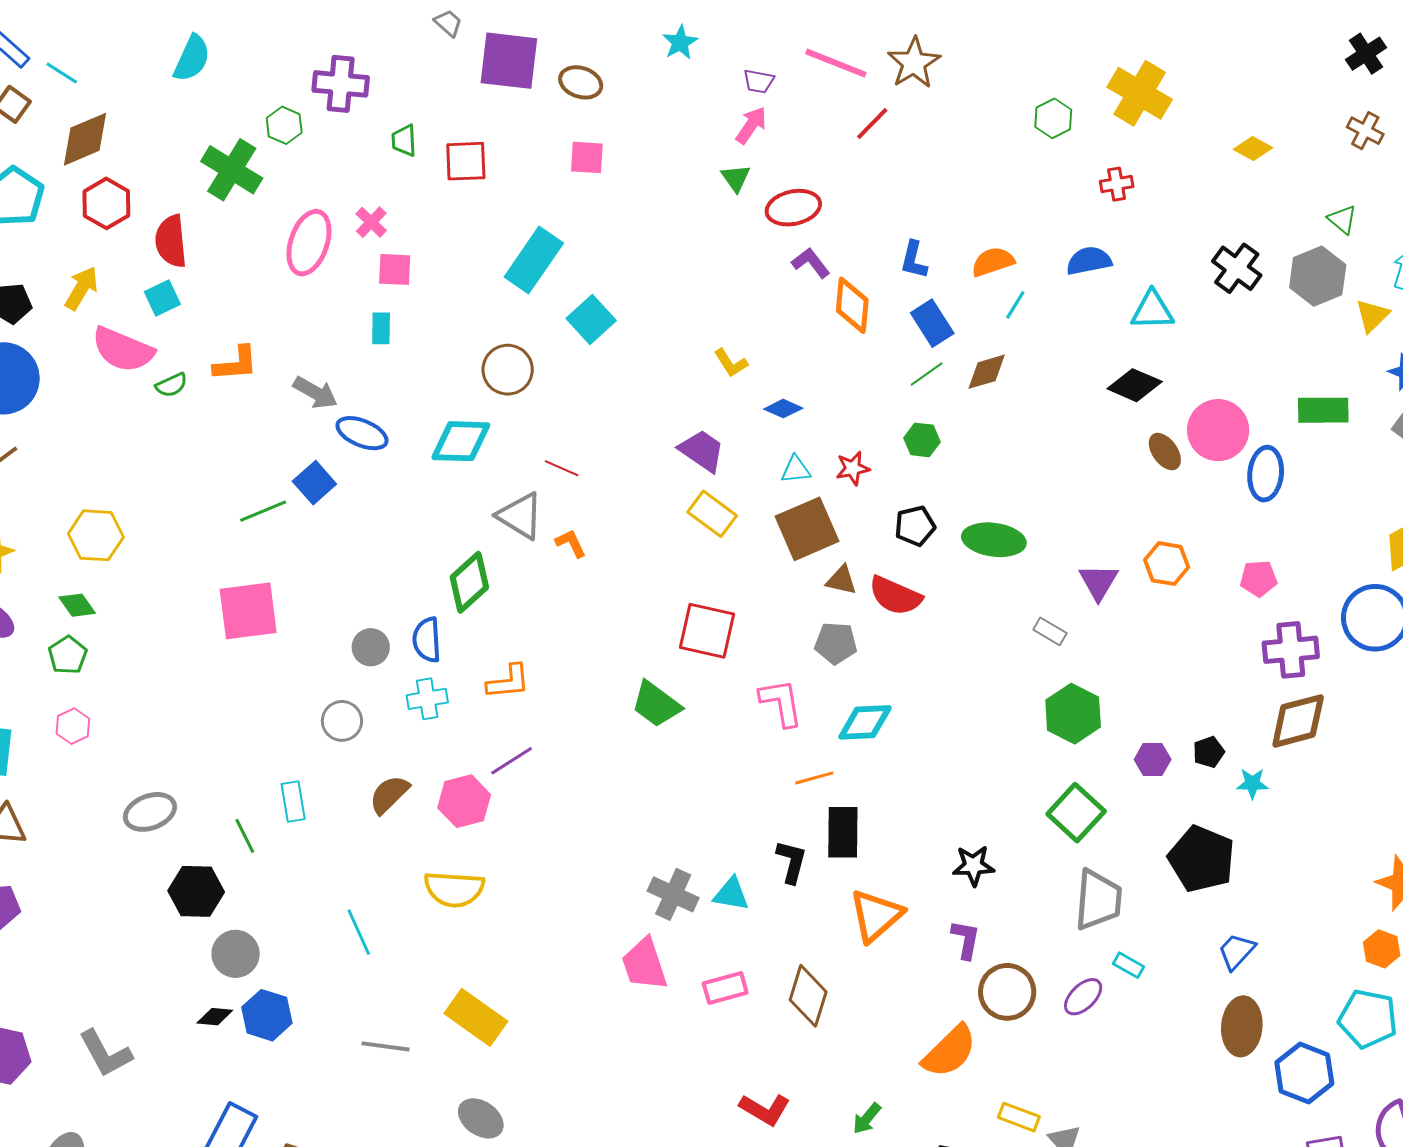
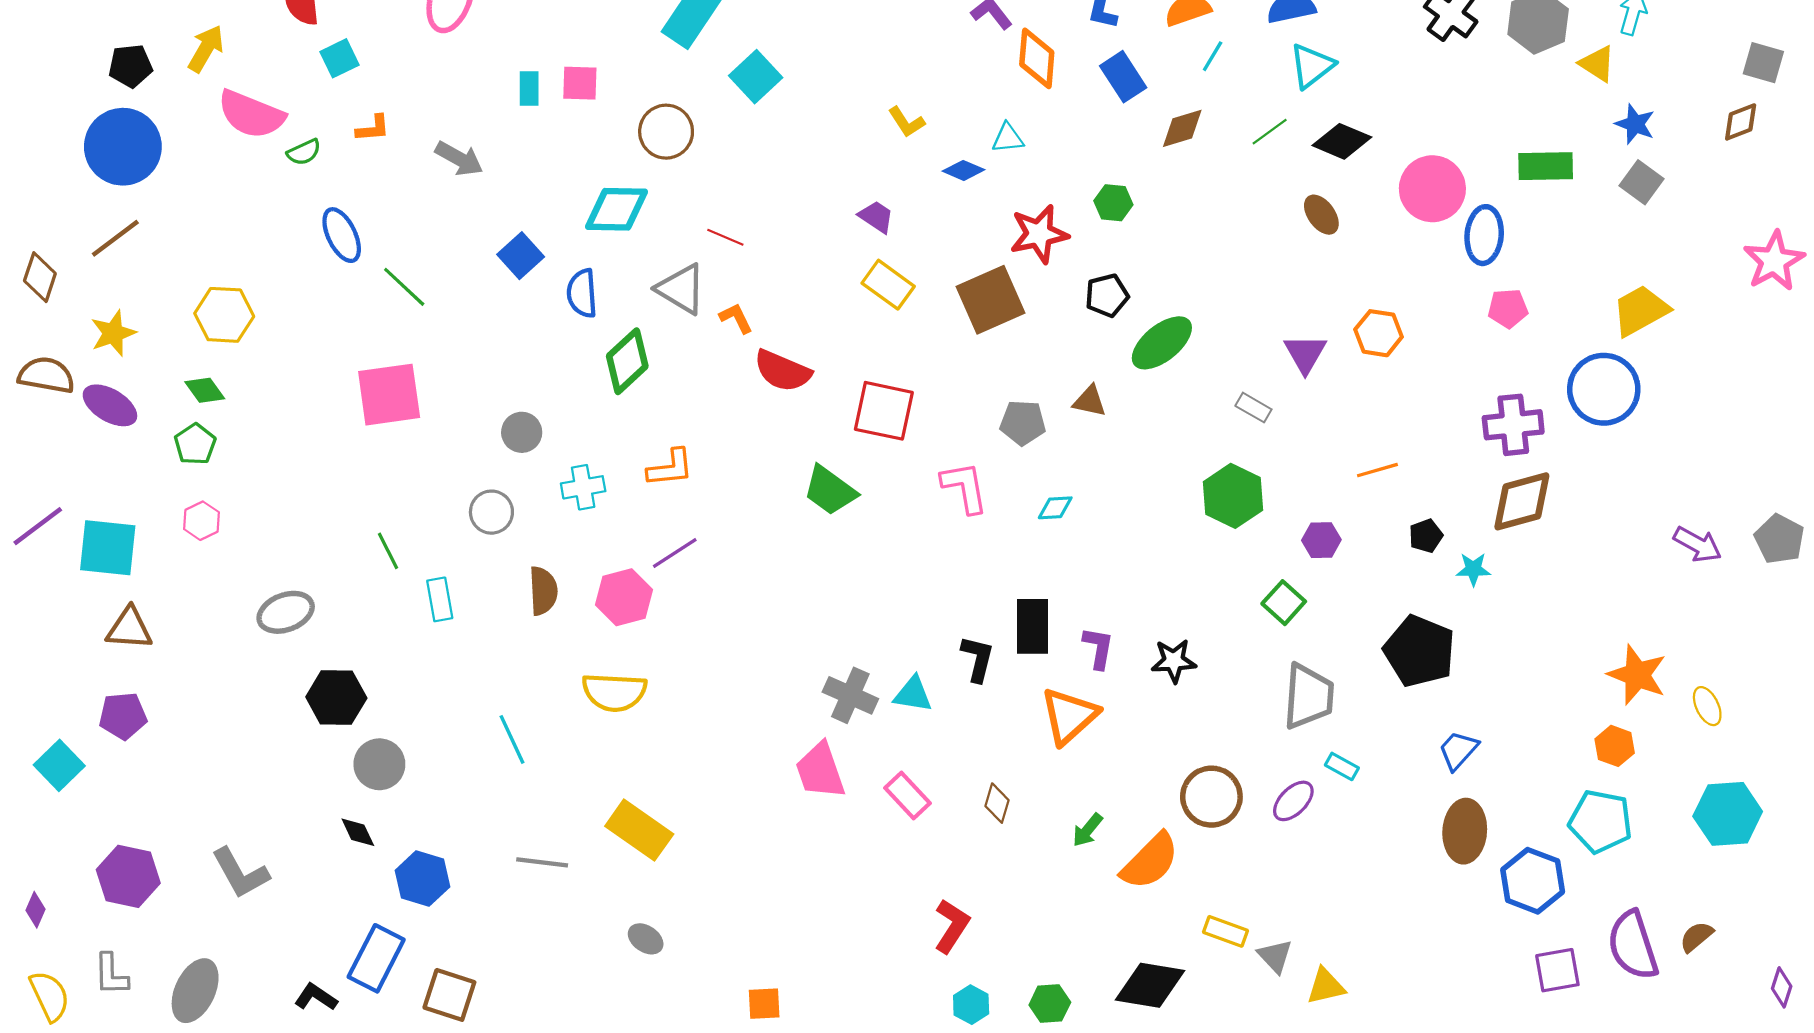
pink square: (395, 269) -> (580, 83), moved
cyan square: (162, 298) -> (340, 58), moved
cyan triangle: (1152, 310) -> (1312, 66), moved, turned -36
yellow triangle: (1372, 316) -> (1597, 64), turned -42
orange L-shape: (236, 364) -> (373, 128), size x0.7
green line: (927, 374) -> (1270, 132), moved
blue ellipse: (362, 433) -> (342, 235), moved, turned 42
purple trapezoid: (702, 451) -> (876, 217), size x0.7
brown ellipse: (1165, 452) -> (1321, 215), moved
red star: (853, 468) -> (1039, 234), size x1.6
cyan triangle: (796, 470) -> (1008, 138), moved
blue square: (314, 483) -> (521, 256), moved
green line: (263, 511) -> (404, 287), turned 66
green ellipse: (994, 540) -> (1162, 343), moved, turned -46
pink pentagon: (1258, 579) -> (1508, 308), moved
brown triangle: (841, 580) -> (1090, 401), moved
red semicircle: (895, 596) -> (782, 371), moved
blue semicircle: (427, 640) -> (582, 293), moved
green hexagon: (1073, 714) -> (1233, 496), moved
cyan diamond: (865, 722) -> (1055, 508), size x0.6
purple hexagon: (1153, 759) -> (1321, 540), moved
orange line: (814, 778) -> (1377, 470), moved
brown semicircle: (389, 794) -> (543, 591), turned 132
green square: (1076, 813) -> (1284, 603), size x0.7
green line: (245, 836) -> (388, 551), moved
purple L-shape: (966, 939) -> (1098, 648), moved
pink rectangle: (725, 988) -> (908, 796), turned 63
brown diamond: (808, 996) -> (997, 803), size x0.6
blue hexagon: (267, 1015) -> (422, 879), moved
black diamond: (215, 1017) -> (358, 832), turned 60
red L-shape: (765, 1109) -> (952, 926), turned -87
gray ellipse: (481, 1118) -> (646, 939), size x0.7
green arrow: (867, 1118) -> (1087, 830), moved

